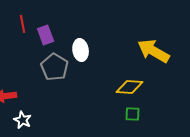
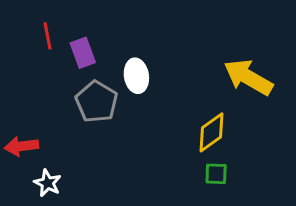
yellow diamond: (130, 87) -> (211, 132), turned -40

